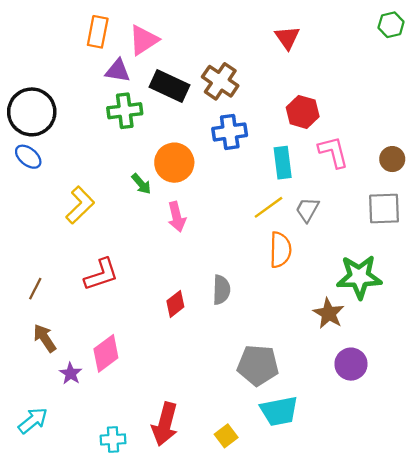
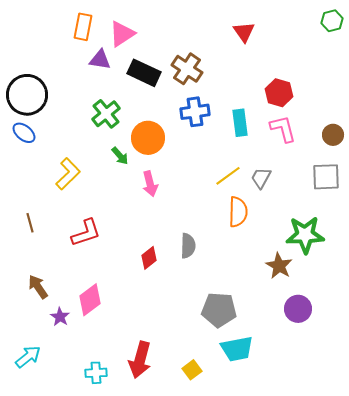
green cross: (125, 111) -> (106, 114), moved, turned -32
red hexagon: (303, 112) -> (279, 93), moved
cyan rectangle: (283, 163) -> (240, 123), moved
brown line: (35, 289) -> (30, 223), moved, turned -42

